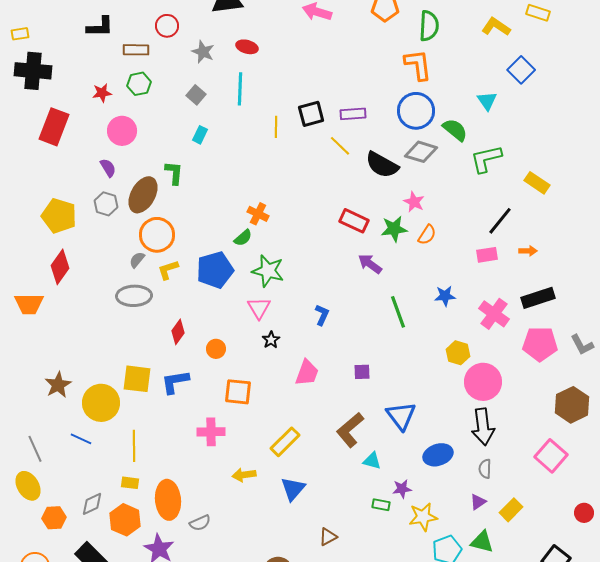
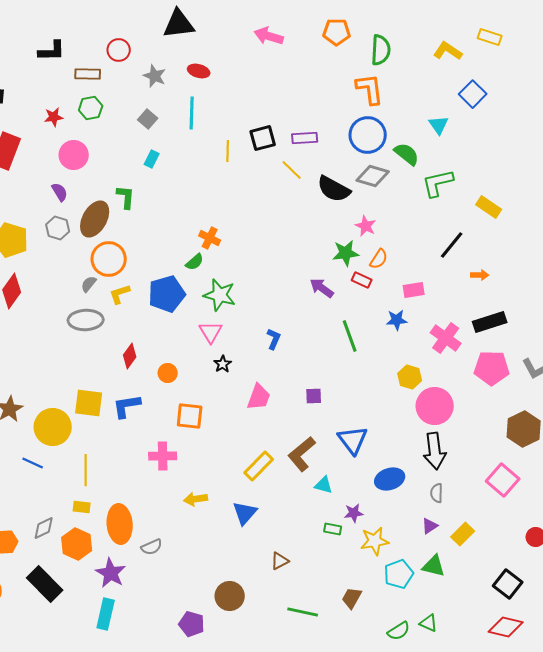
red rectangle: (354, 221) -> (362, 280), moved, size x0.7
pink rectangle: (487, 255) -> (414, 290), moved
yellow rectangle: (285, 442) -> (259, 466), moved

